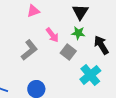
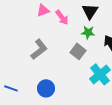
pink arrow: (52, 35) -> (62, 17), moved

